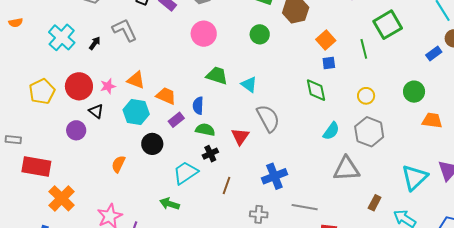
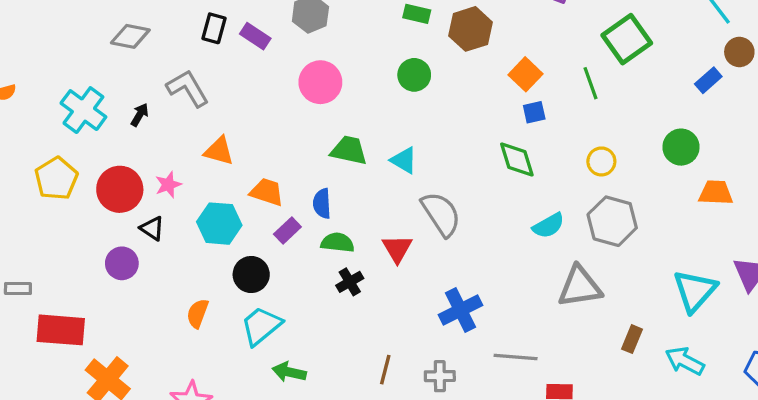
orange triangle: (136, 80) -> (219, 151), moved
yellow pentagon: (42, 91) -> (56, 179), moved
cyan semicircle: (331, 131) -> (549, 226), turned 30
cyan trapezoid: (185, 173) -> (261, 326), moved
brown line: (226, 186) -> (385, 370), moved

